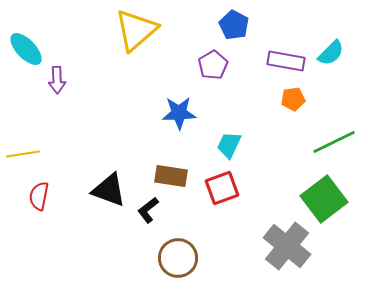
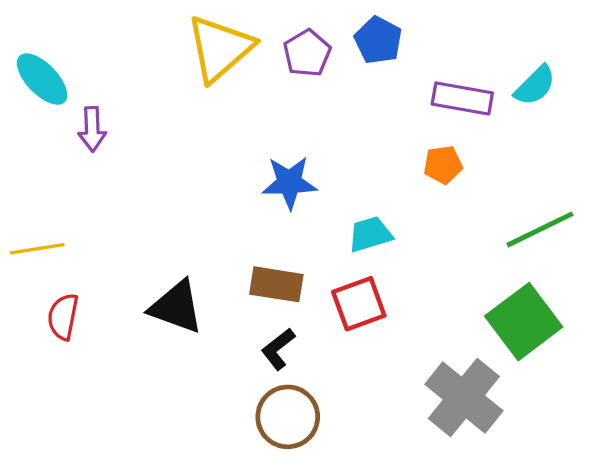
purple pentagon: (213, 65) -> (307, 53), moved
orange pentagon: (293, 99) -> (443, 165), moved
cyan trapezoid: (229, 145) -> (370, 234), turned 48
black L-shape: (148, 210) -> (278, 349), moved

